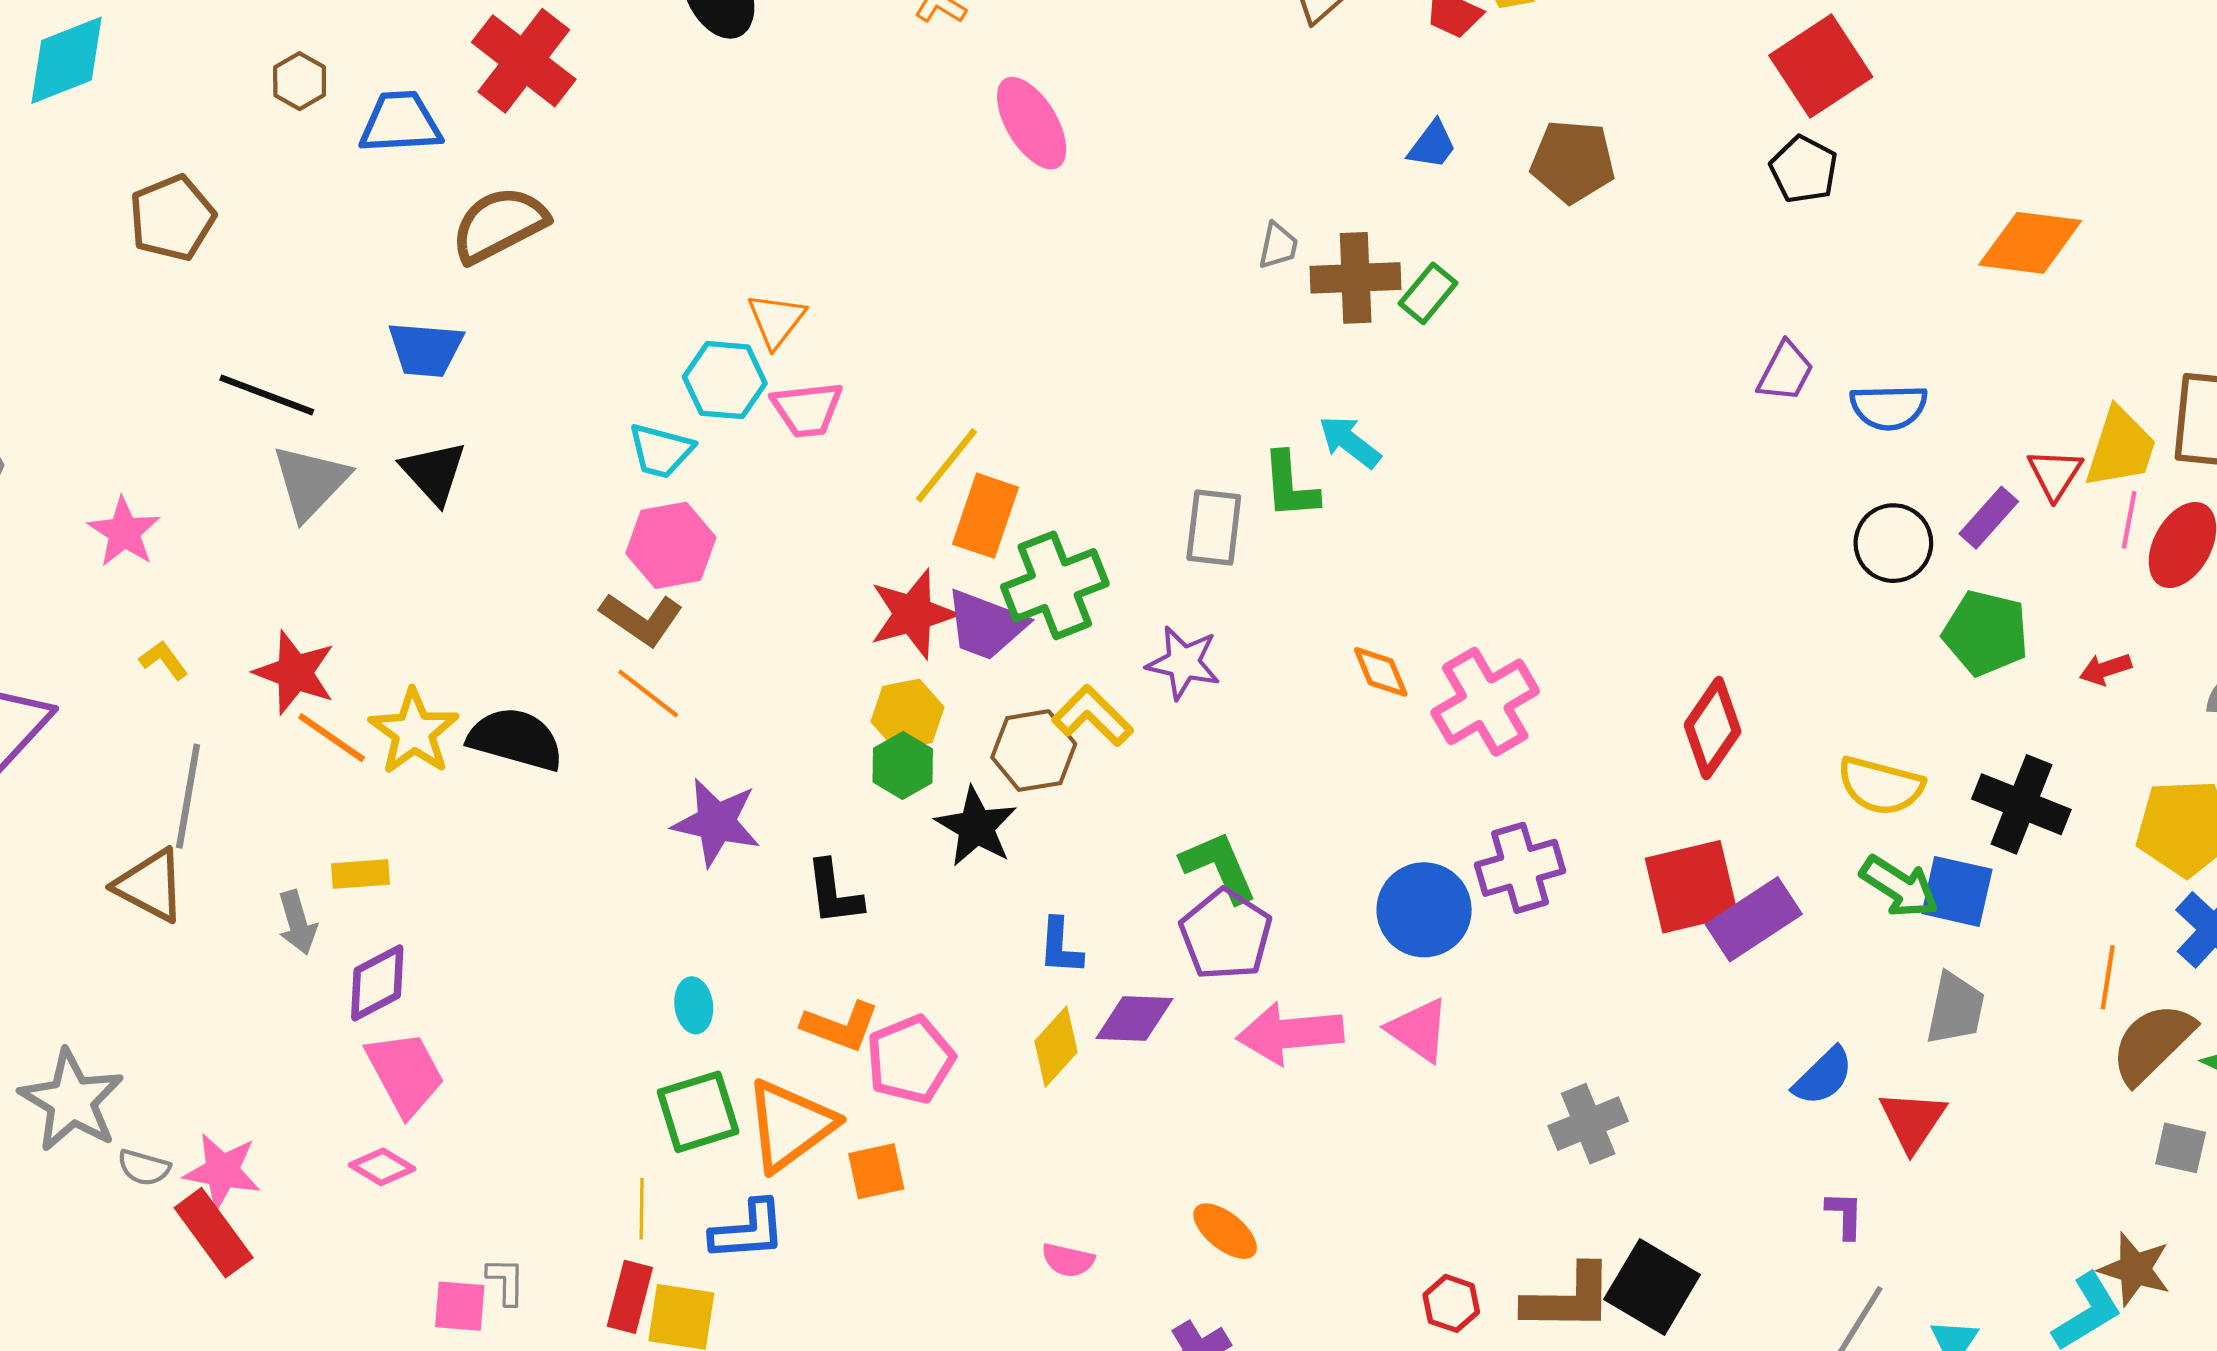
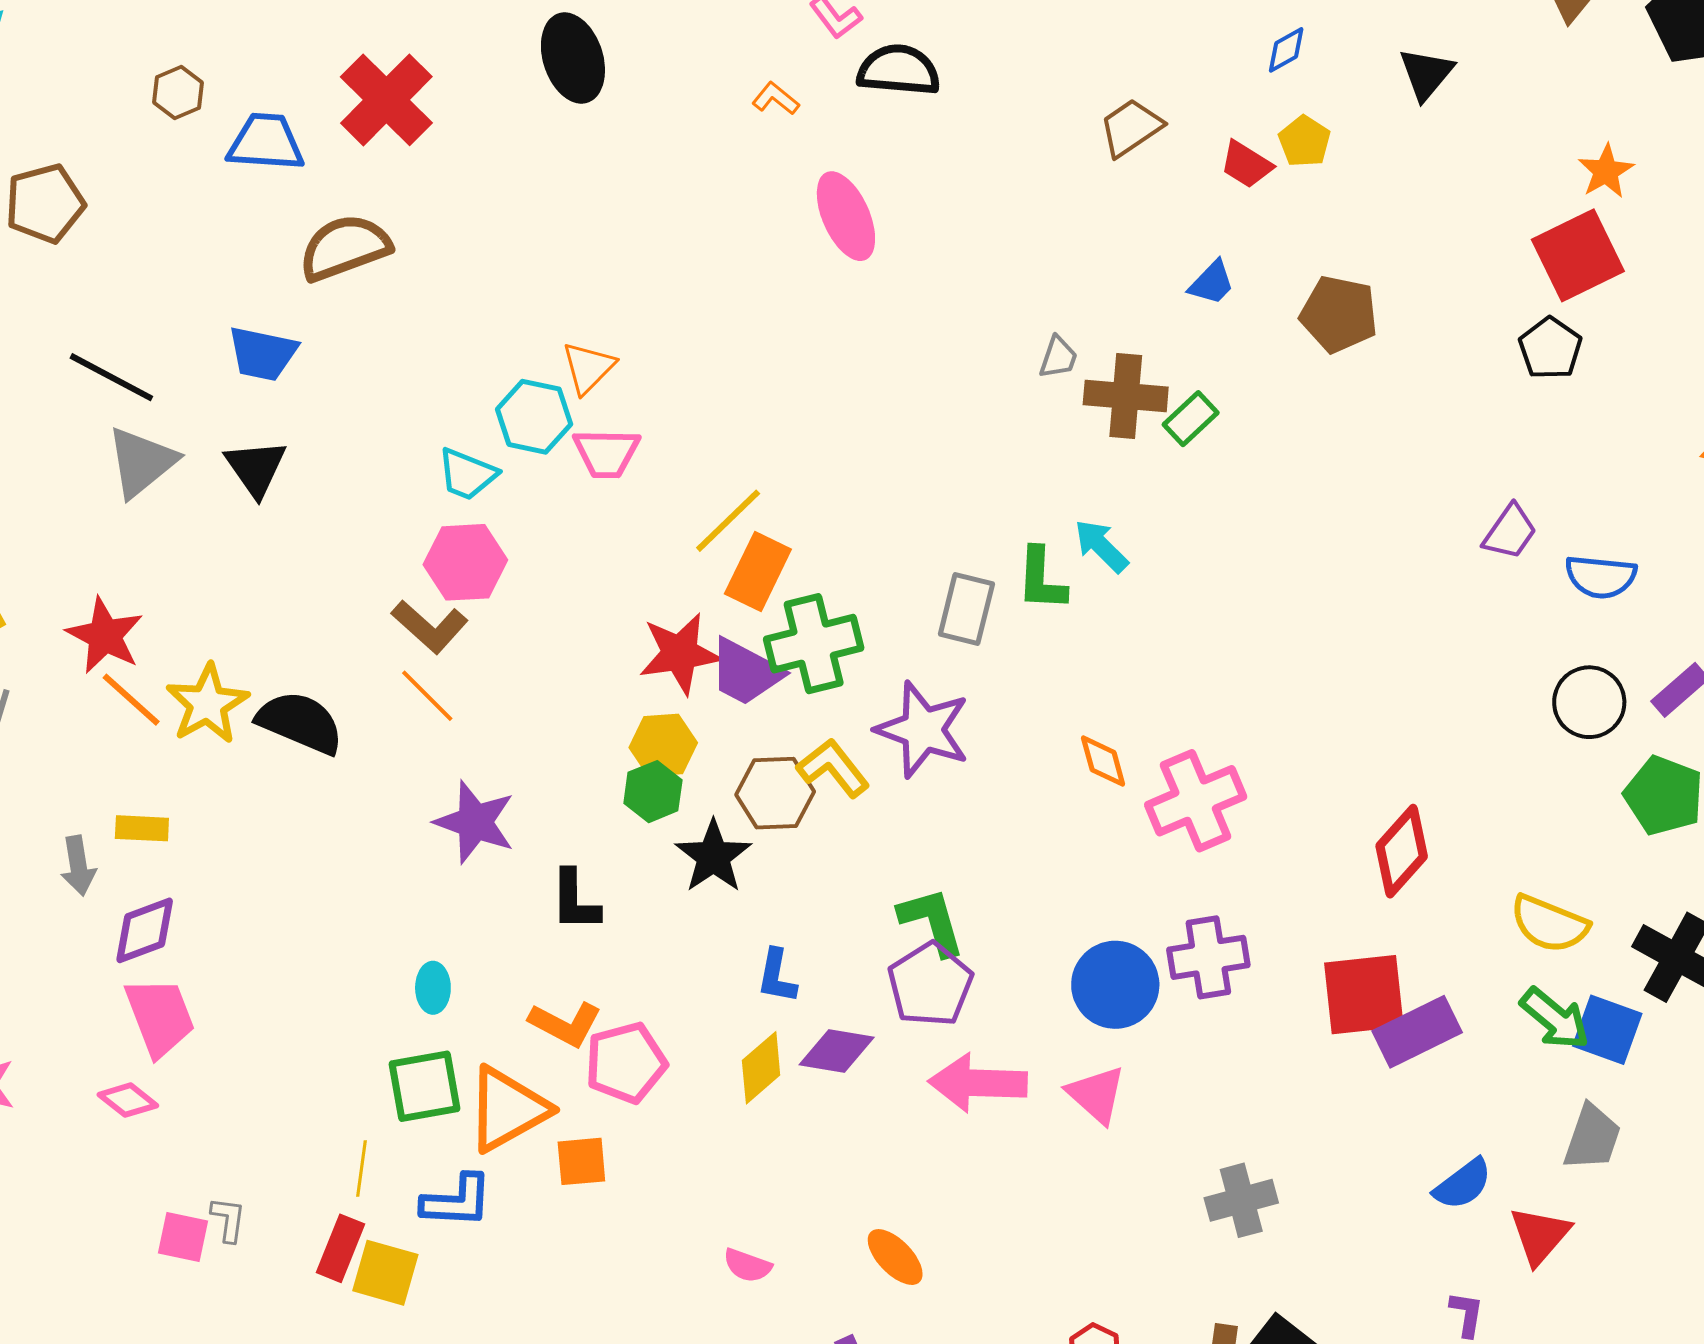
purple star: (1183, 663) -> (923, 730), size x1.4

